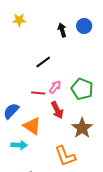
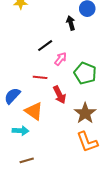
black arrow: (62, 30) -> (71, 23), moved
pink arrow: (55, 87) -> (61, 59), moved
orange L-shape: (65, 156) -> (87, 142), moved

